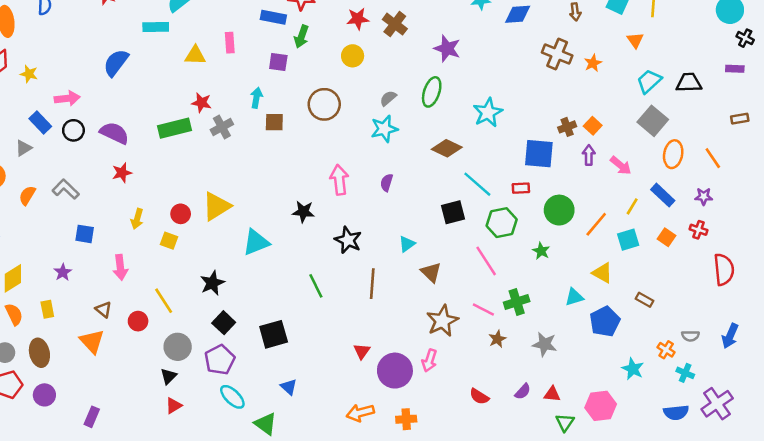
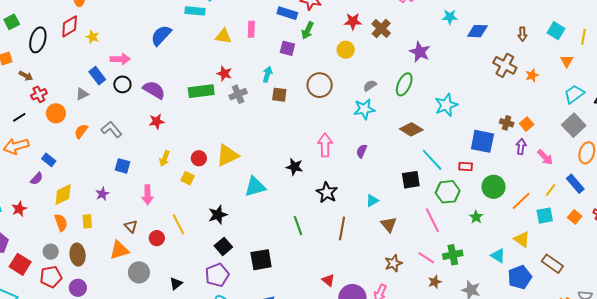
brown cross: (567, 127) -> (507, 123), turned 32
cyan triangle: (574, 297) -> (498, 256), turned 42
brown rectangle: (645, 300) -> (552, 264), size x1.5
brown star: (442, 321) -> (393, 263), size x0.7
orange triangle: (92, 341) -> (119, 250), turned 50
gray circle: (178, 347) -> (139, 272), moved
red triangle: (362, 351) -> (328, 280), turned -32

